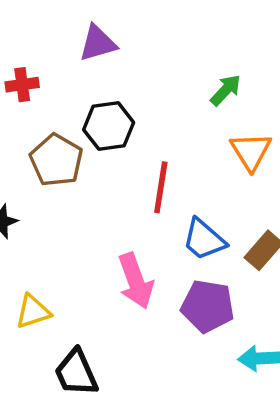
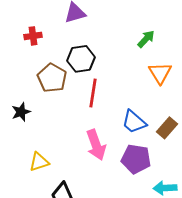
red line: (161, 187) -> (93, 93), moved

